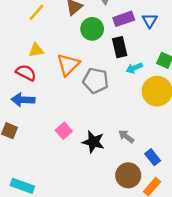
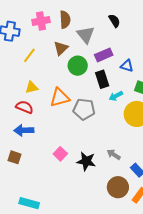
blue triangle: (150, 21) -> (127, 66), moved, turned -40
orange triangle: (68, 65) -> (60, 98), turned 35

